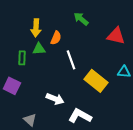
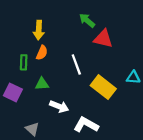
red triangle: (116, 36) -> (103, 39), moved
orange semicircle: (56, 38) -> (42, 53), moved
green triangle: (39, 49) -> (42, 84), moved

